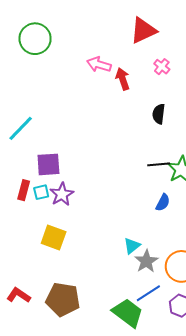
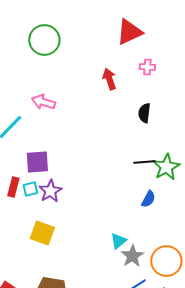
green circle: (35, 39) -> (44, 40), moved
pink arrow: (99, 64) -> (43, 102), moved
pink cross: (162, 67) -> (147, 67), turned -35

